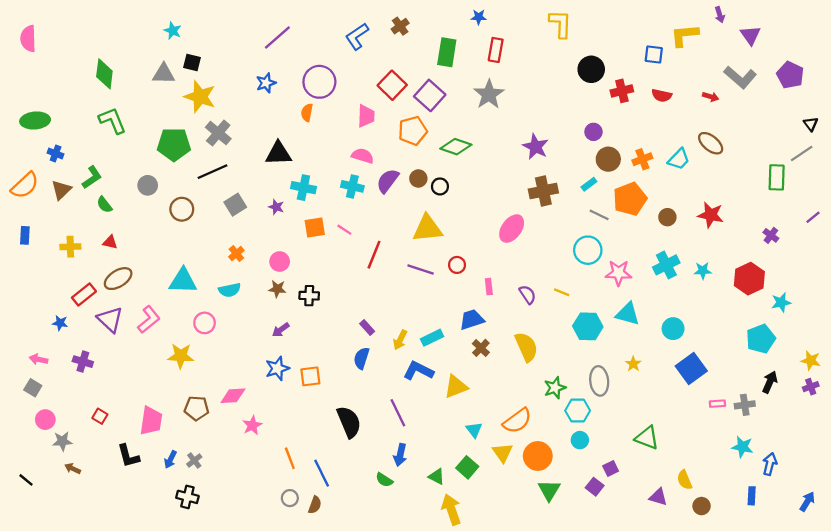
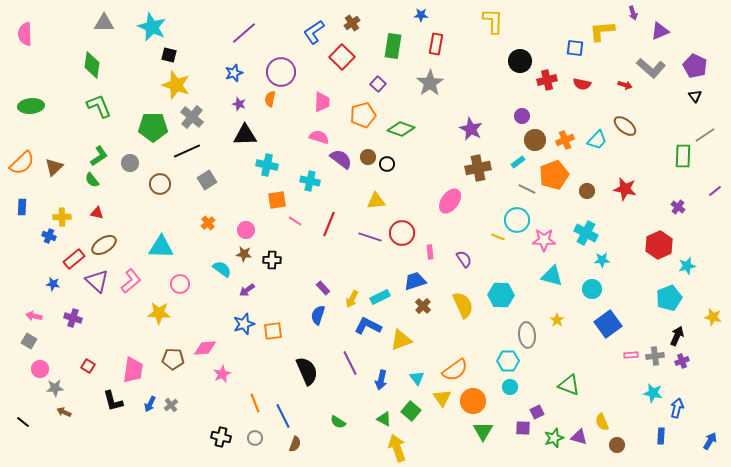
cyan star: (173, 31) -> (152, 27), size x1.8
purple triangle: (750, 35) -> (660, 31), turned 42
gray triangle: (164, 74) -> (104, 23), moved
red square: (392, 85) -> (342, 57), moved
purple square: (430, 95) -> (378, 84), size x0.6
black triangle: (811, 124) -> (695, 96), moved
blue cross: (56, 153) -> (49, 236), moved
green L-shape: (92, 177) -> (99, 156), moved
purple semicircle: (388, 181) -> (341, 159), turned 90
cyan cross: (352, 186) -> (310, 181), moved
purple star: (276, 207) -> (239, 104), moved
yellow triangle: (427, 229) -> (376, 201), size x0.7
pink line: (344, 230) -> (295, 221), moved
red circle: (457, 265) -> (402, 233), size x1.6
cyan cross: (666, 265) -> (586, 233), turned -35
cyan star: (703, 271) -> (602, 260), moved
cyan semicircle: (230, 290) -> (222, 269), moved, turned -132
yellow line: (562, 292) -> (498, 237), moved
cyan hexagon: (588, 326) -> (501, 295), moved
purple cross: (811, 387) -> (682, 361), moved
green star: (555, 388) -> (554, 438), moved
blue arrow: (400, 455) -> (381, 380), moved
purple square: (595, 487) -> (523, 428), turned -35
black cross: (187, 497) -> (221, 437), moved
brown semicircle: (315, 505) -> (295, 444), moved

